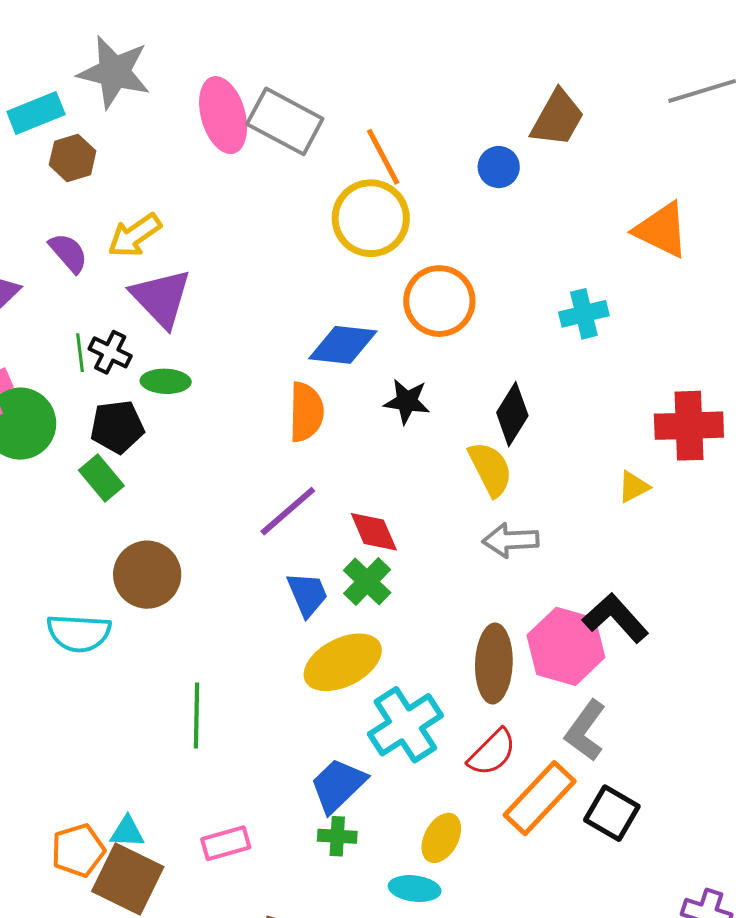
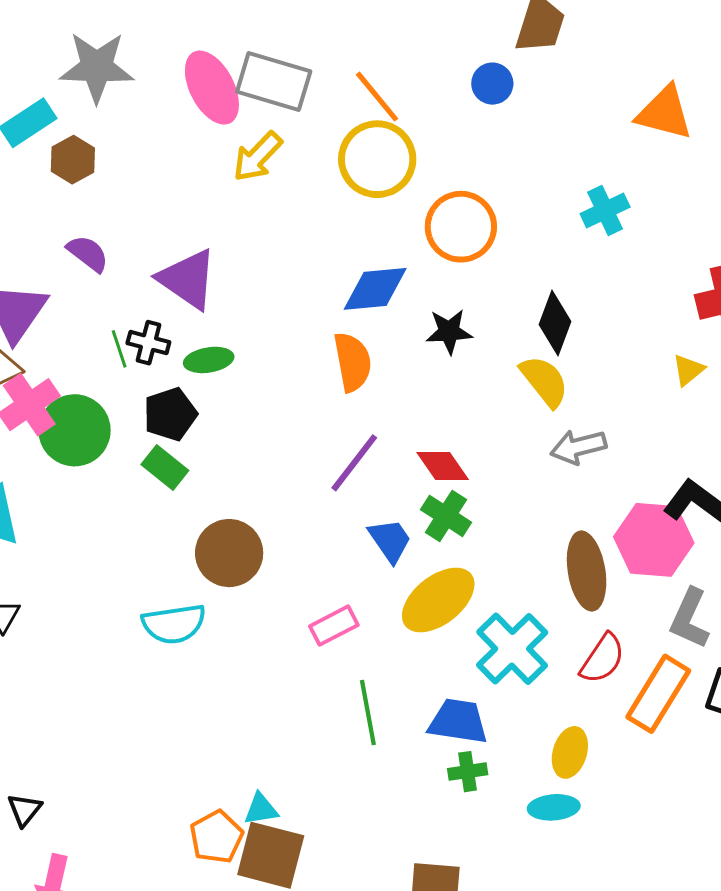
yellow arrow: (134, 235) -> (257, 157), moved
green line: (197, 715) -> (368, 712), moved
blue trapezoid: (338, 785) -> (458, 721), turned 64
pink rectangle: (226, 843) -> (334, 626), moved

